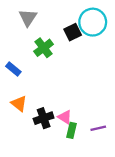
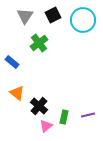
black square: (73, 32) -> (53, 15), moved
pink triangle: (65, 117) -> (46, 126), moved, turned 48
black cross: (44, 118) -> (39, 106), turned -30

